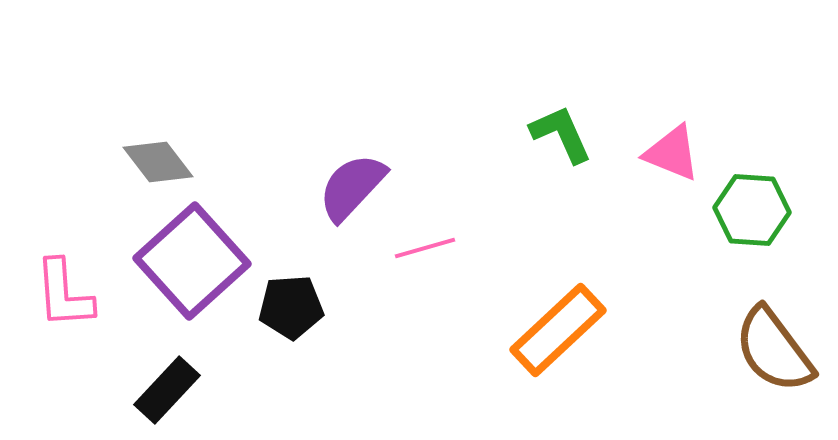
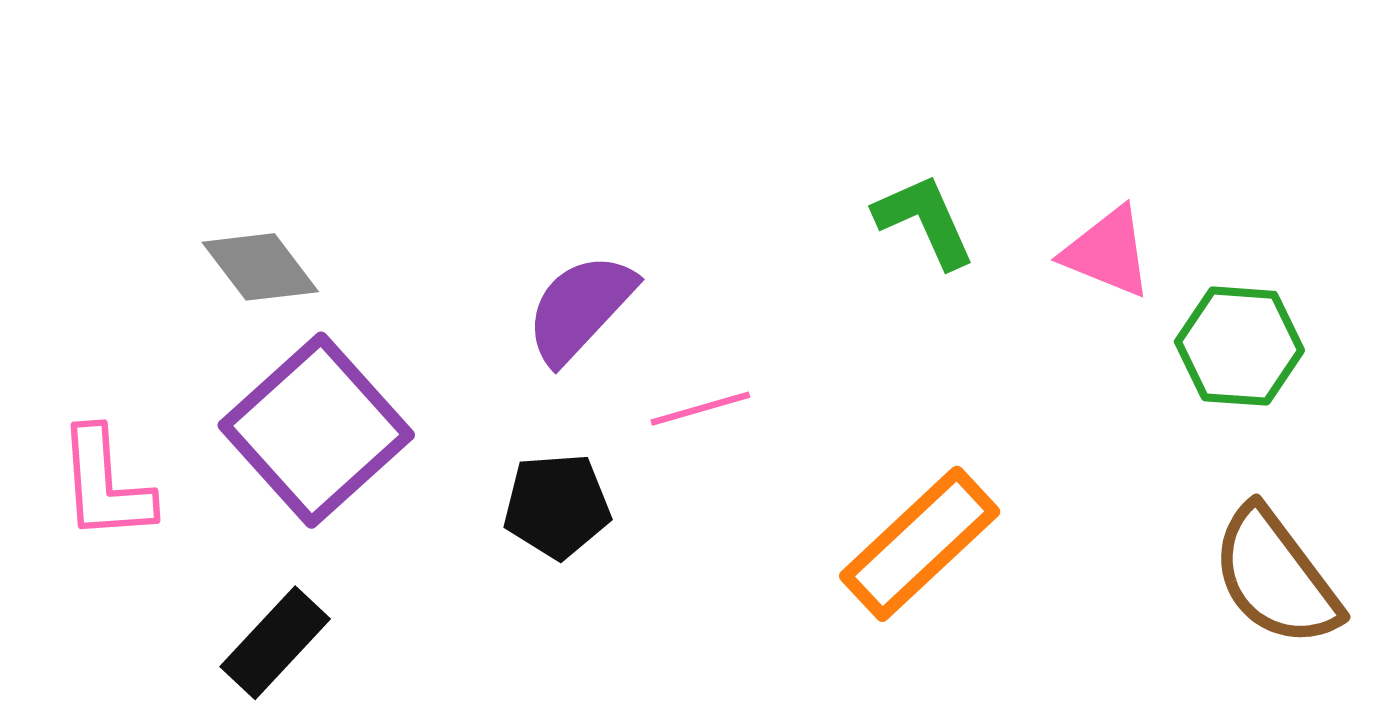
black pentagon: (291, 307) -> (557, 506), moved

